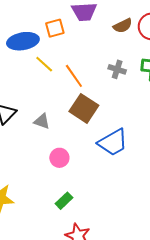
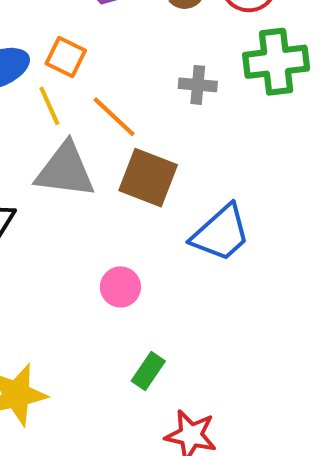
orange square: (55, 28) -> (66, 57), moved, turned -36
yellow line: (44, 64) -> (49, 106), turned 36
gray triangle: (42, 121) -> (65, 170), moved, size x1.8

